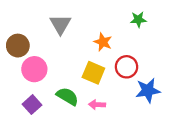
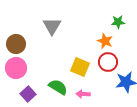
orange star: (103, 42) -> (105, 41), moved
pink circle: (34, 69) -> (16, 68), moved

